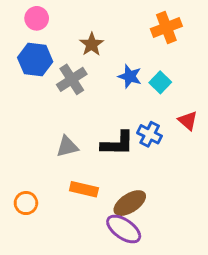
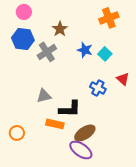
black L-shape: (118, 143) -> (70, 109), moved

